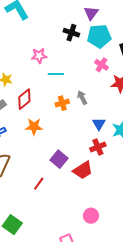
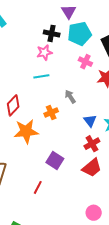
pink star: (39, 56) -> (44, 52), moved
orange cross: (62, 103) -> (51, 112), moved
orange star: (34, 127) -> (26, 131), size x1.4
red trapezoid: (83, 170) -> (92, 168), moved

